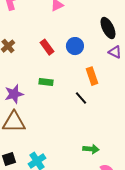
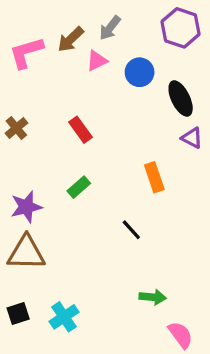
blue circle: (75, 46) -> (140, 72), moved
green rectangle: (46, 82) -> (79, 187), turned -48
black line: (81, 98) -> (131, 230), moved

